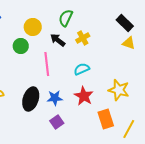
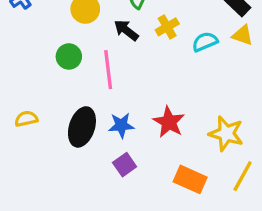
green circle: (21, 46) -> (69, 56), moved
cyan semicircle: (82, 69) -> (205, 42), moved
yellow star: (119, 90) -> (226, 134), moved
orange rectangle: (106, 119) -> (190, 179), moved, turned -48

